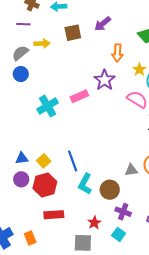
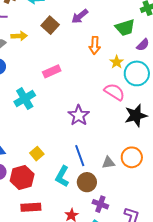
brown square: (73, 33) -> (50, 25), turned -36
purple star: (105, 80) -> (79, 115), moved
pink rectangle: (79, 96) -> (52, 71), moved
yellow square: (44, 161) -> (37, 154), moved
blue line: (73, 161) -> (80, 156), moved

